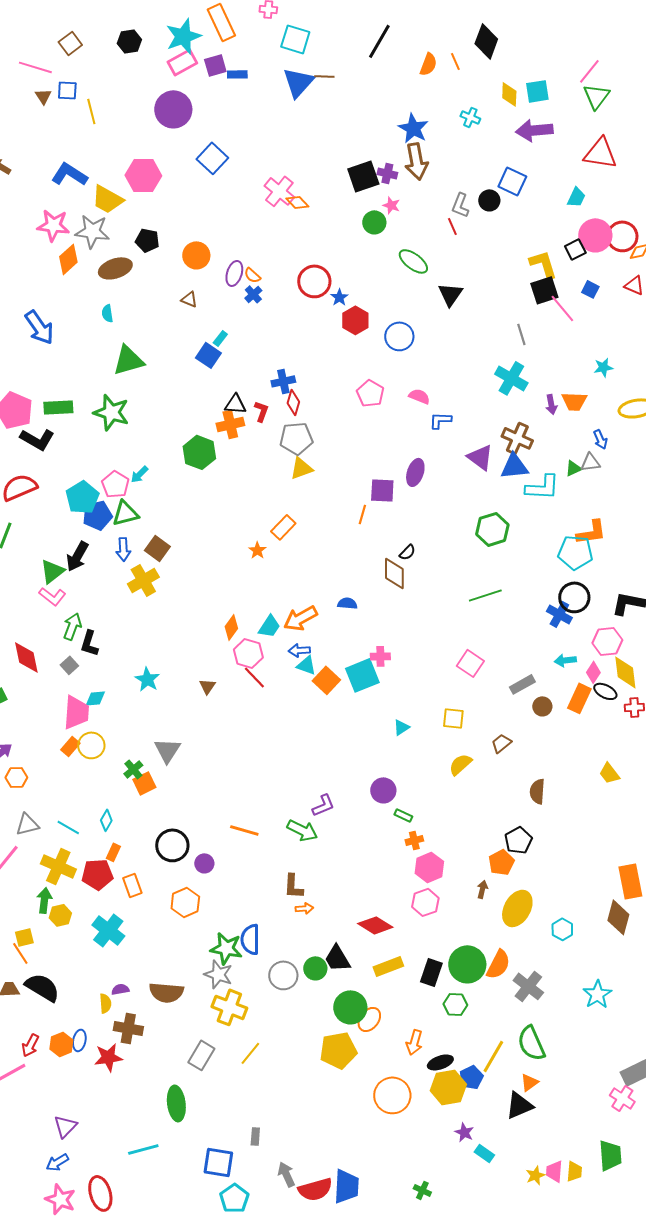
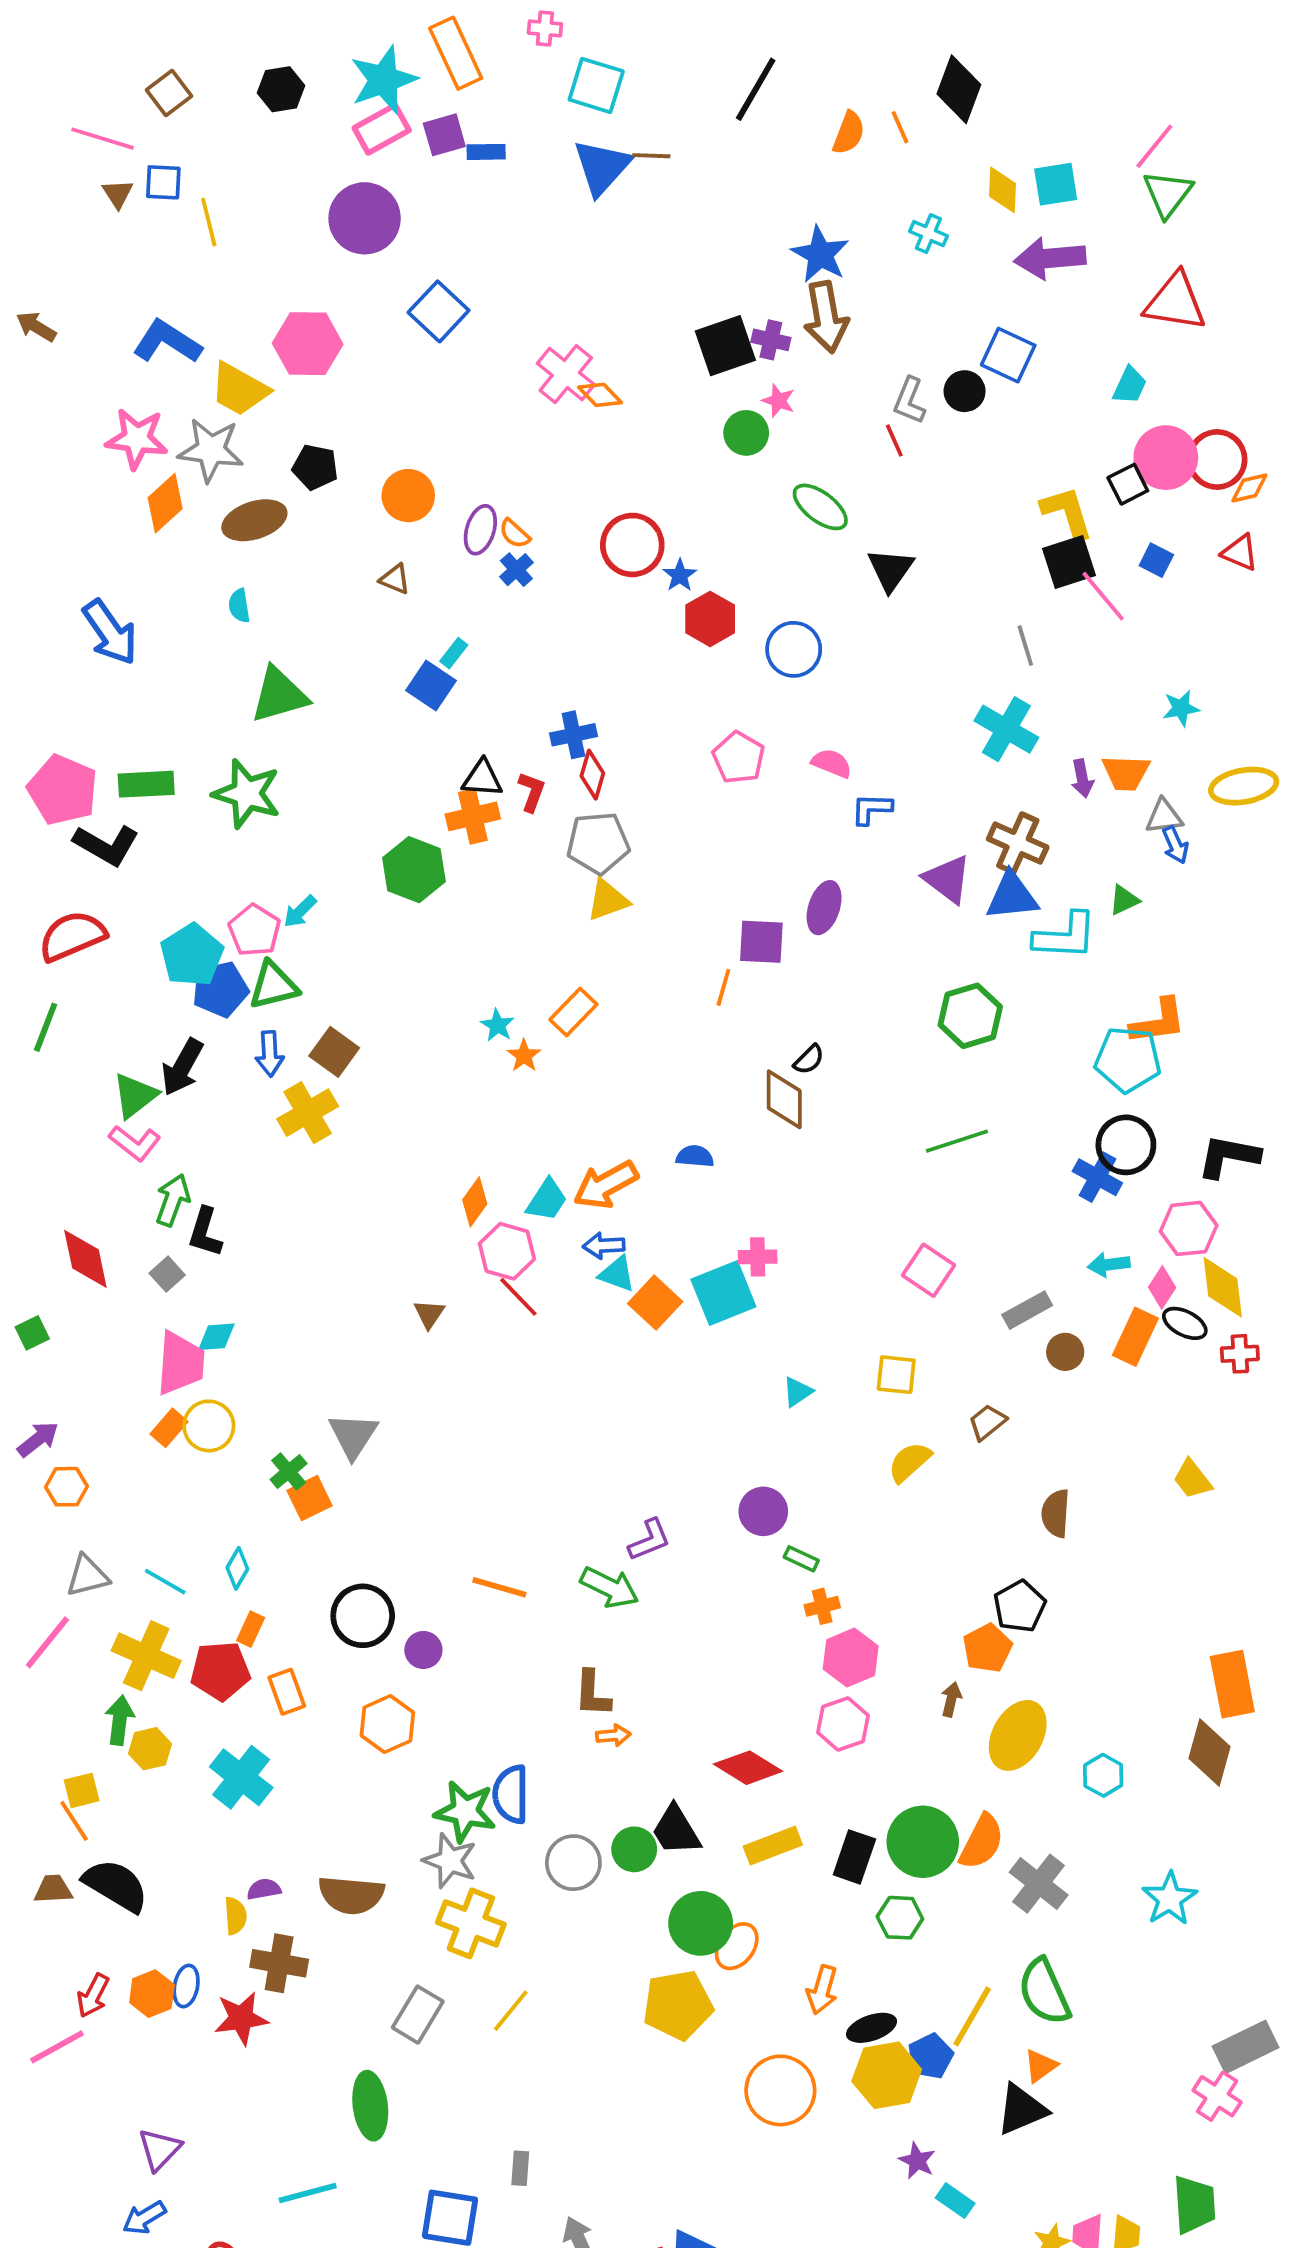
gray triangle: (590, 462) -> (1164, 816), moved
cyan star: (147, 679) -> (497, 1025), moved, size x0.7

